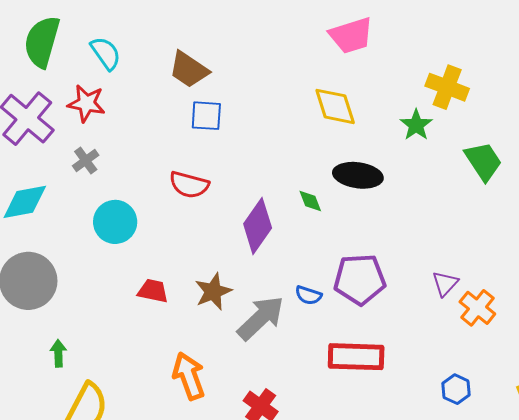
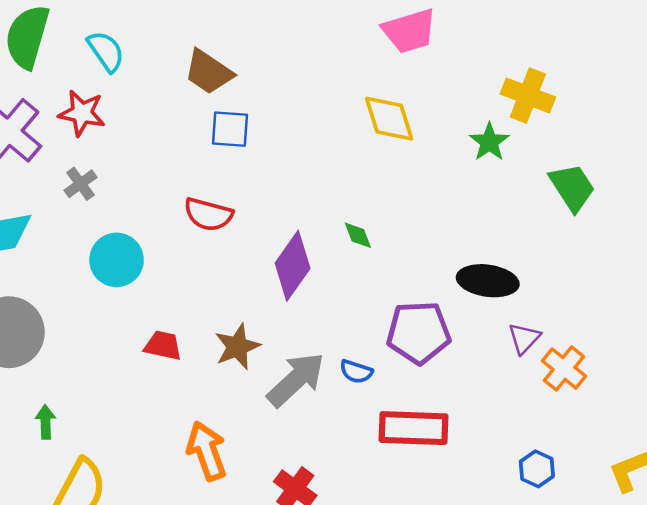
black ellipse: (358, 175) -> (488, 281), moved
blue semicircle: (309, 295) -> (356, 372), moved

